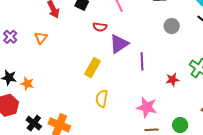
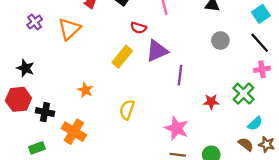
orange triangle: (41, 38) -> (69, 29), size x1.5
yellow rectangle: (92, 68) -> (122, 57), moved
orange star: (27, 84) -> (85, 90), moved
black cross: (34, 123) -> (45, 112), moved, turned -35

